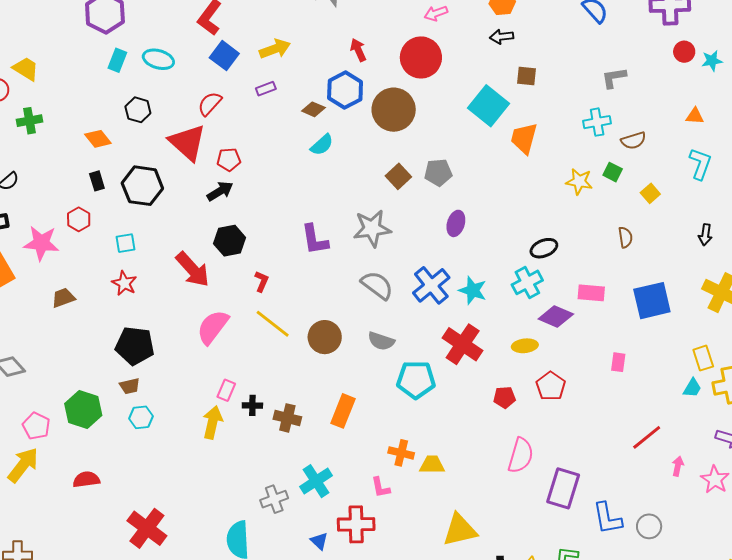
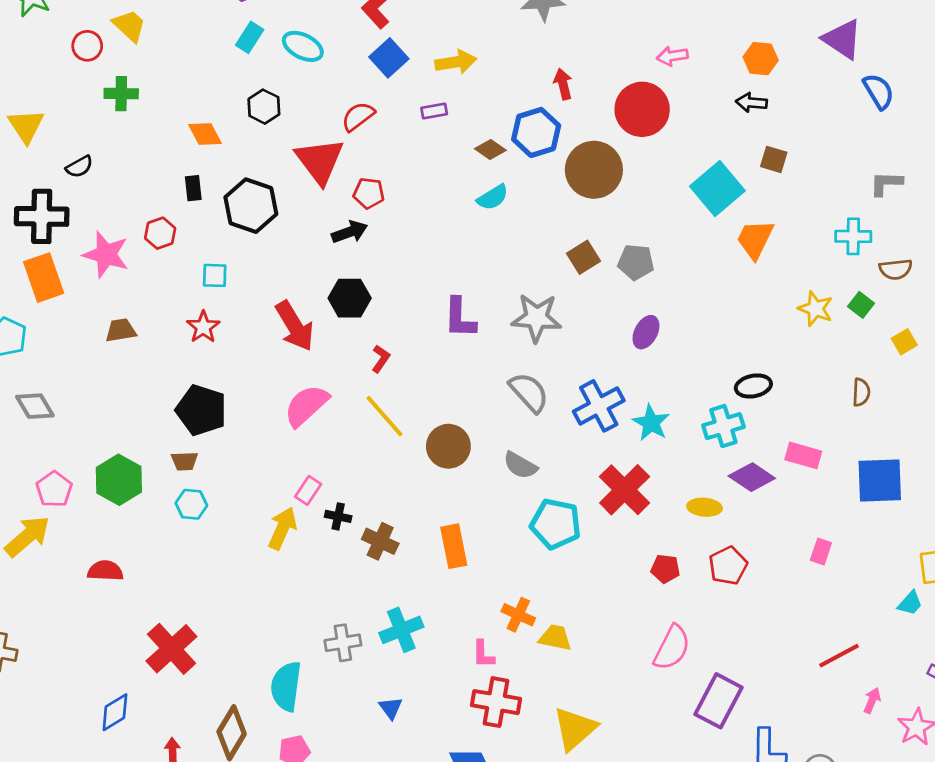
orange rectangle: (343, 411) -> (454, 546), turned -44
red cross: (356, 524) -> (496, 702), moved
yellow triangle: (460, 530) -> (575, 729), turned -39

